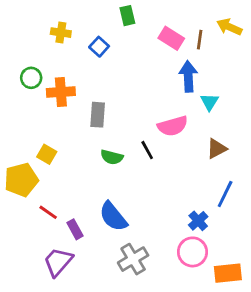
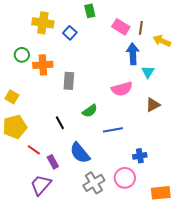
yellow arrow: (229, 27) -> (162, 41), moved
yellow cross: (61, 33) -> (43, 23), size x1.5
black line: (147, 150) -> (60, 123), moved
yellow square: (47, 154) -> (12, 97), moved
green semicircle: (112, 157) -> (90, 111), moved, turned -49
blue line: (225, 194) -> (113, 130), moved, turned 54
blue cross: (198, 221) -> (140, 156), turned 32
pink circle: (192, 252) -> (125, 178), moved

